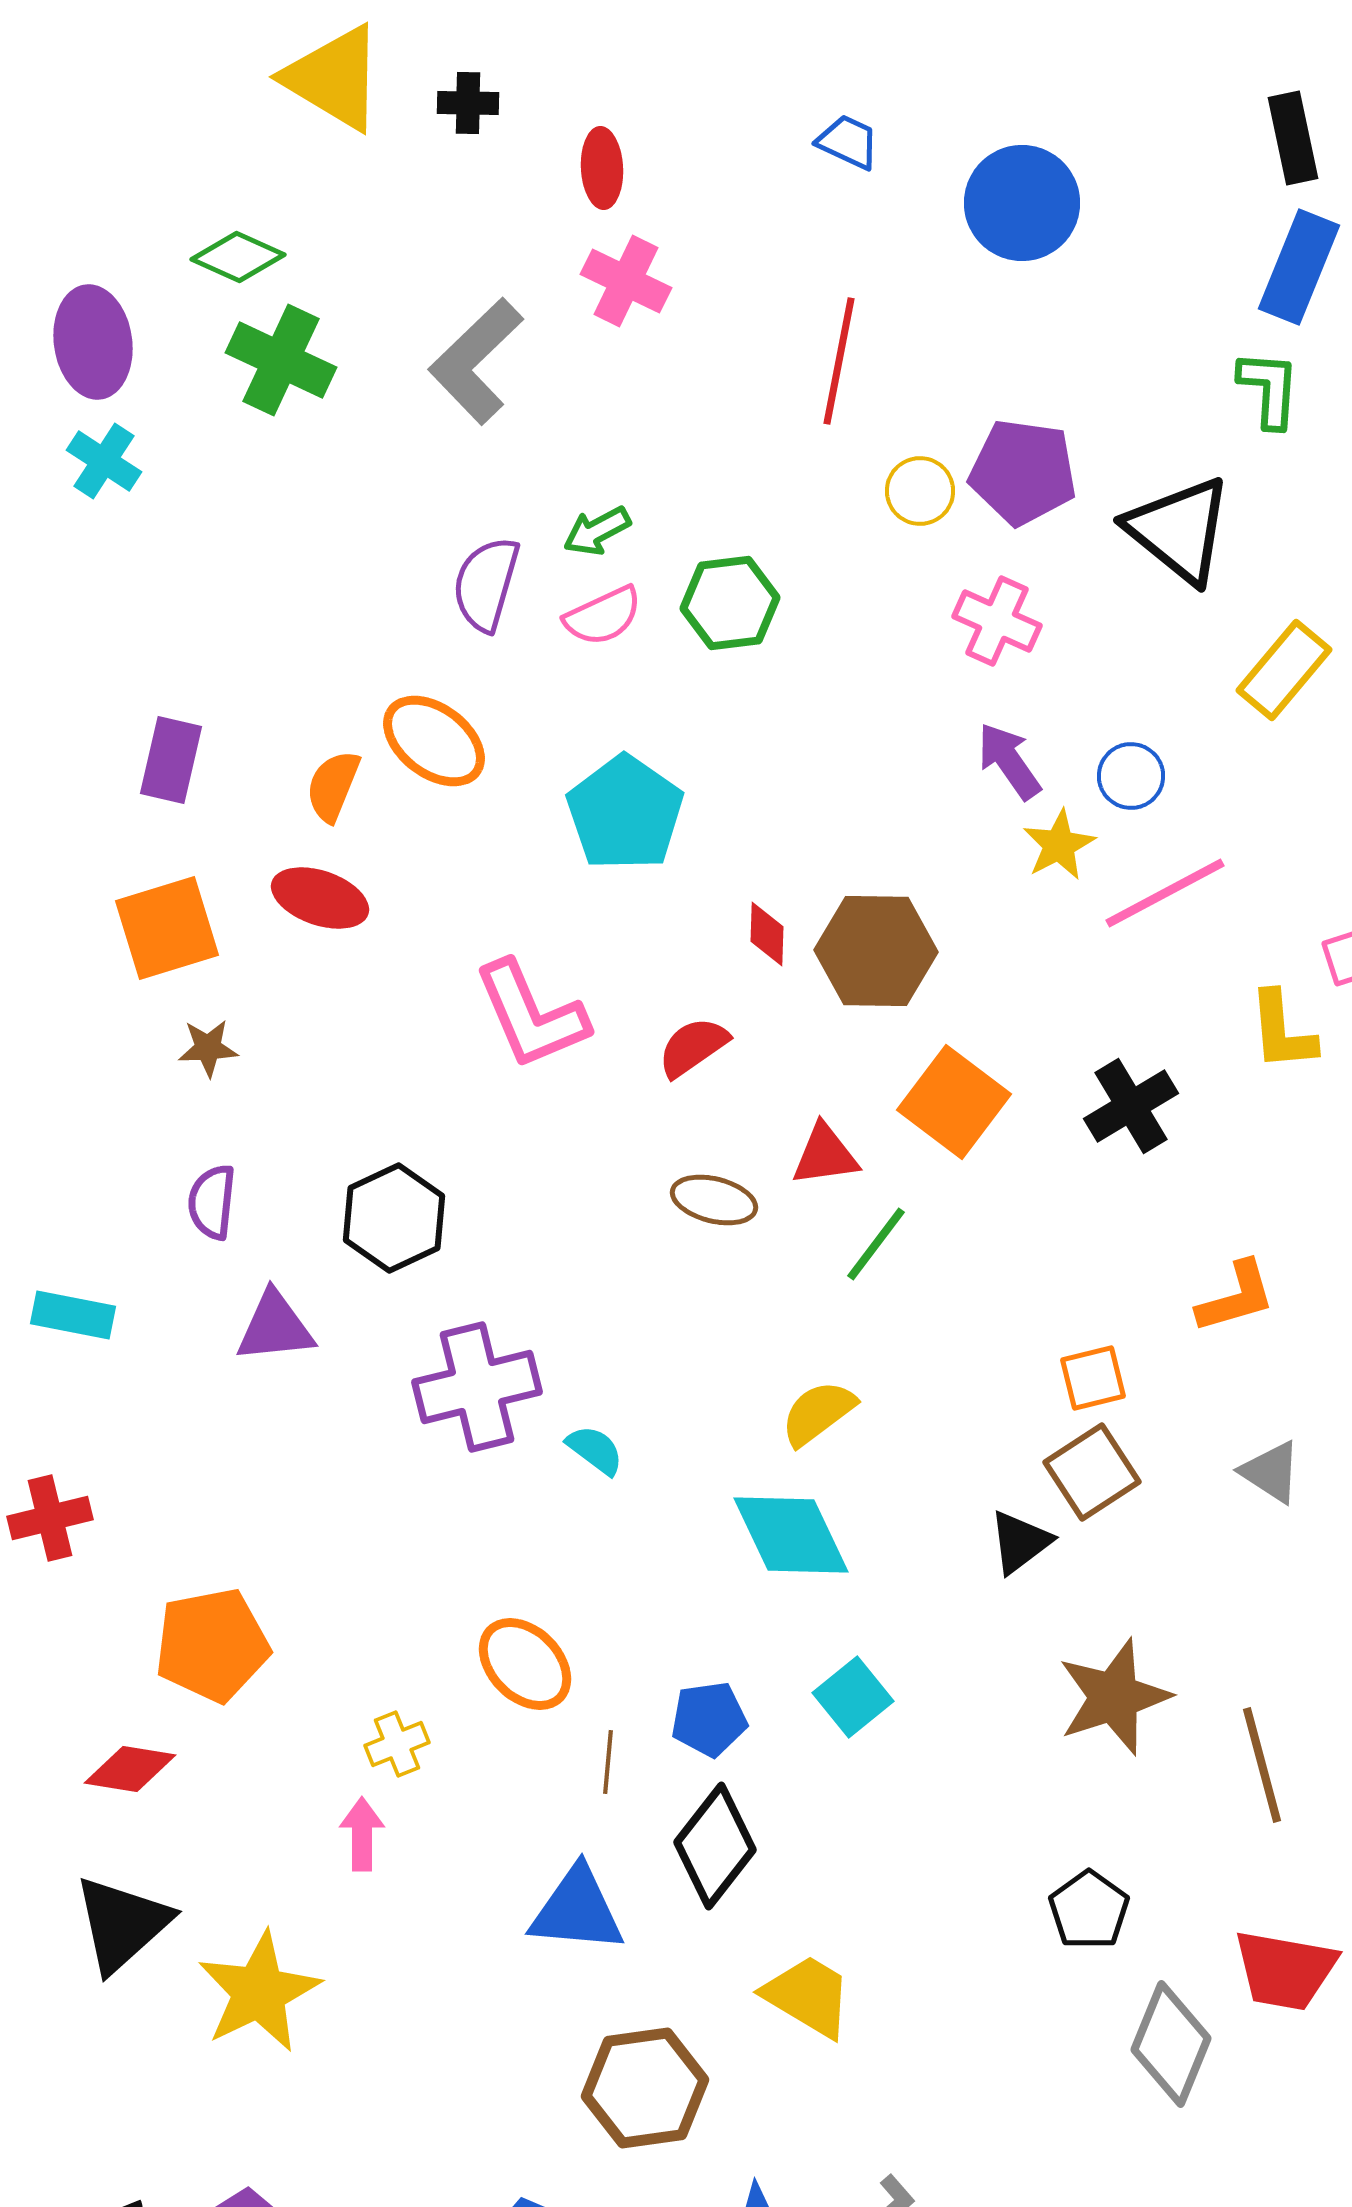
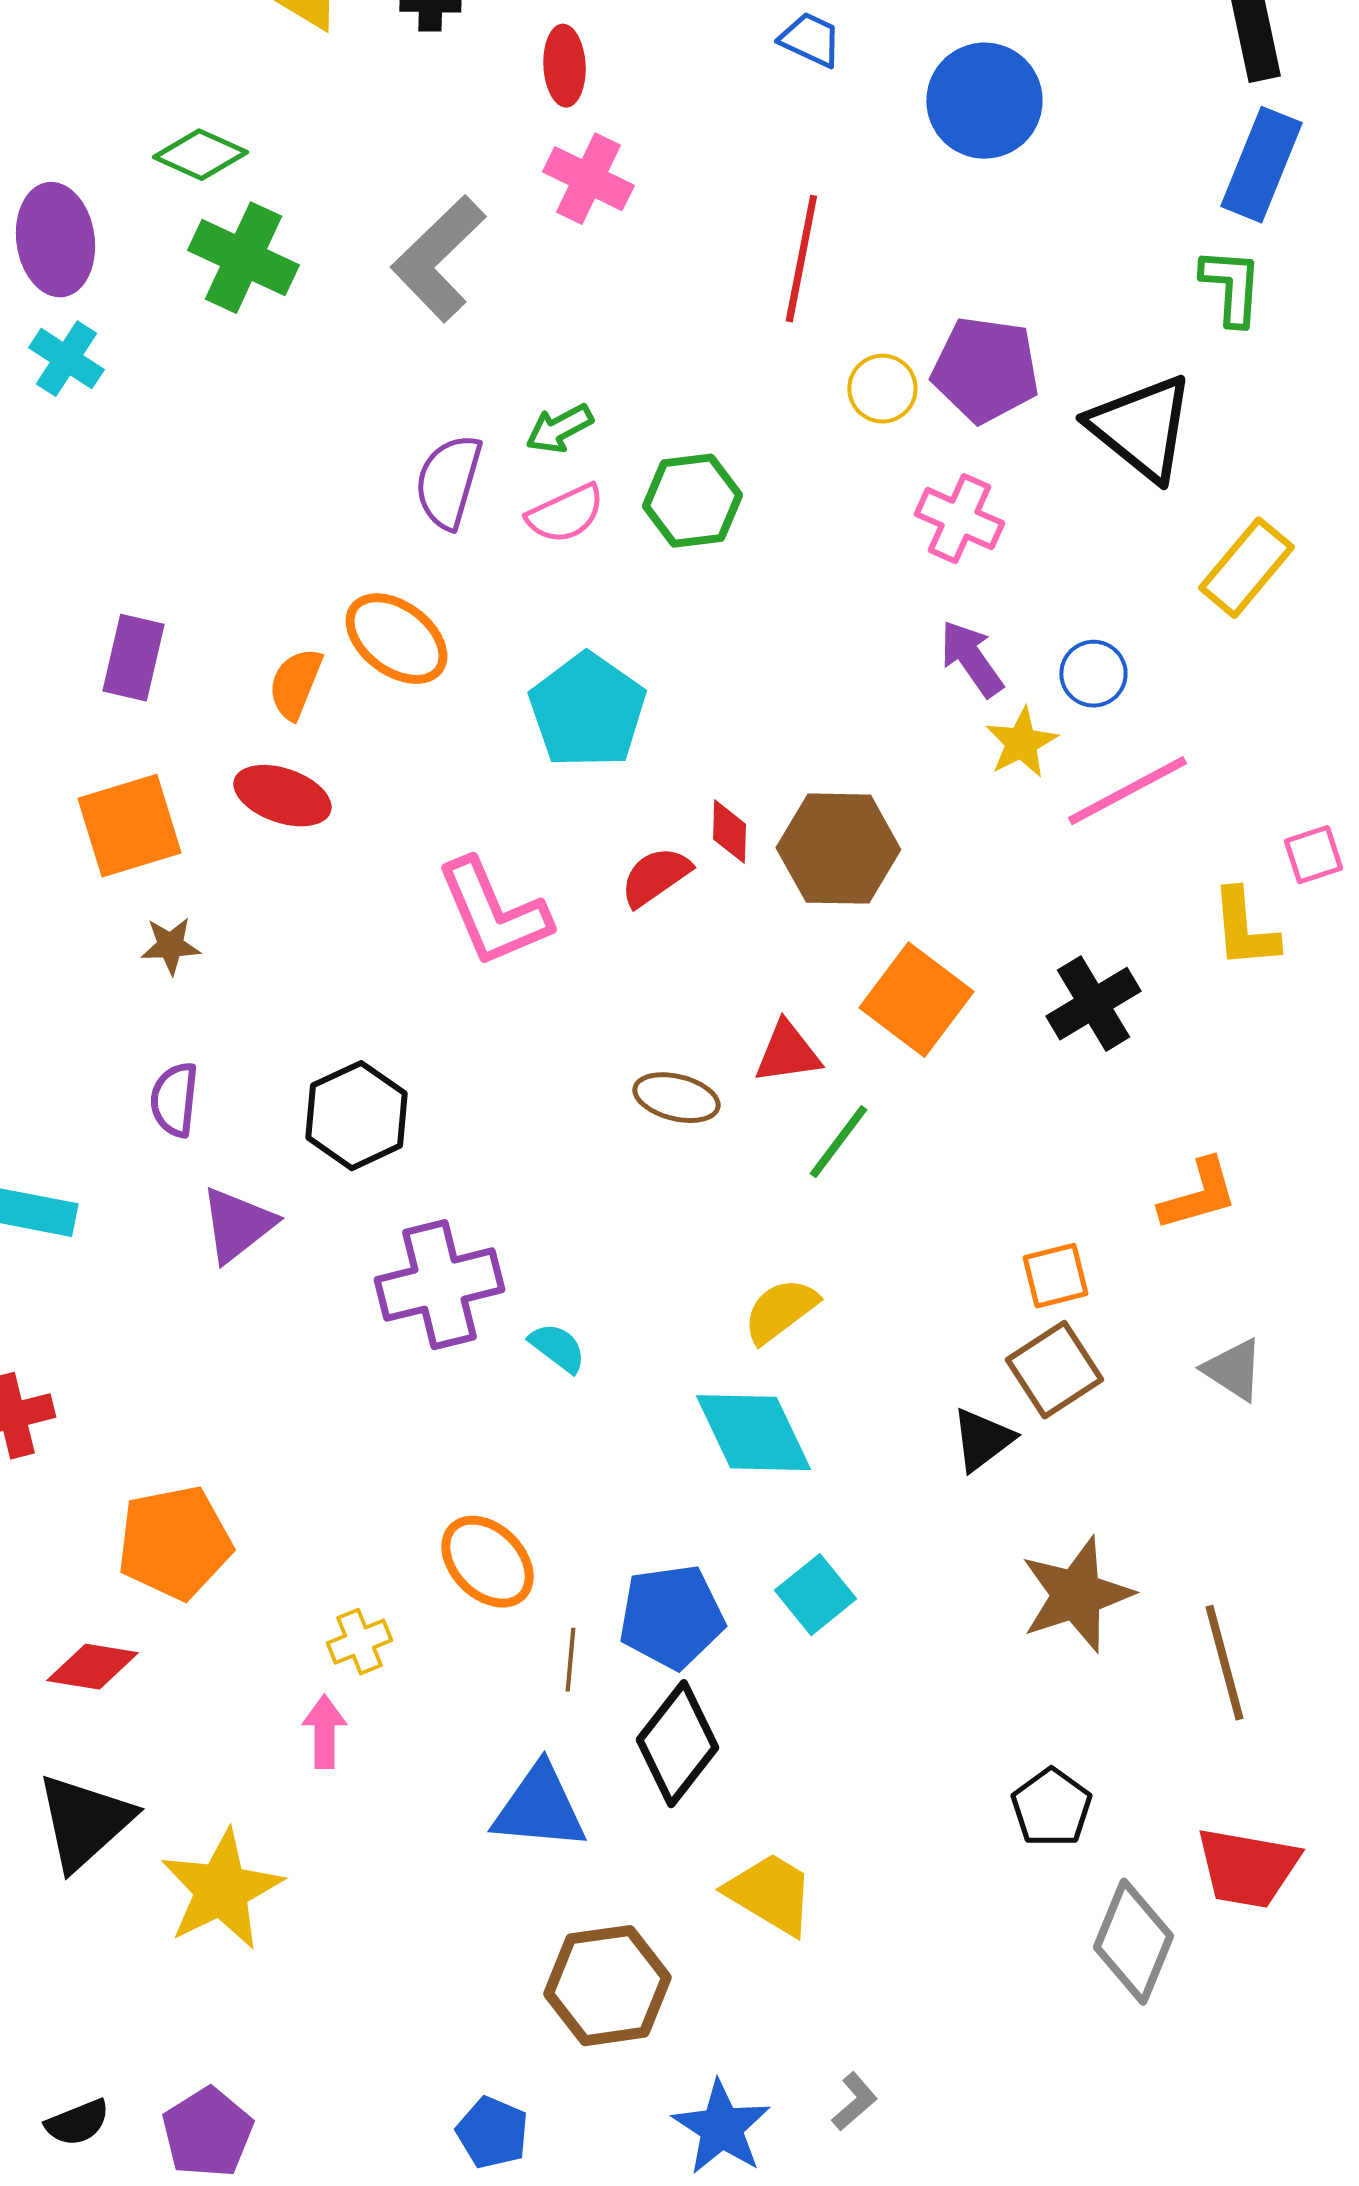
red semicircle: (693, 1047) -> (655, 877), moved
purple triangle: (275, 1327) -> (237, 1225), turned -32
blue pentagon: (709, 1719) -> (671, 1617), size x1.4

